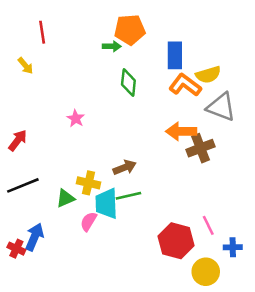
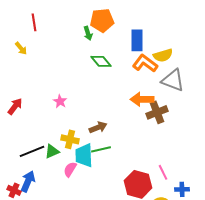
green arrow: (112, 46) -> (88, 33), turned 72
green diamond: (128, 82) -> (101, 61), turned -45
pink star: (76, 118) -> (60, 101), moved
black line: (23, 185) -> (32, 151), moved

